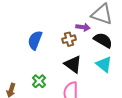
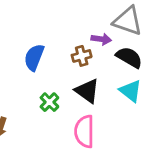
green cross: (39, 81) -> (49, 102), moved

